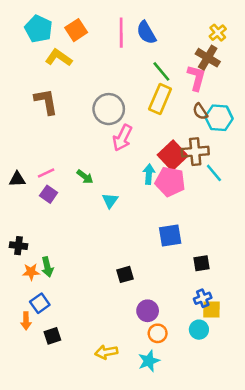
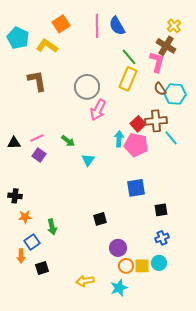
cyan pentagon: (39, 29) -> (18, 38), moved
red square: (173, 155) -> (138, 124), size x0.7
green arrow: (47, 267) -> (52, 227), moved
yellow square: (211, 310) -> (142, 266), moved

